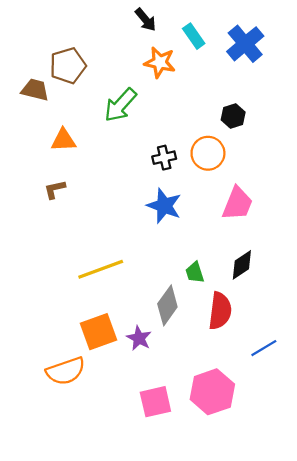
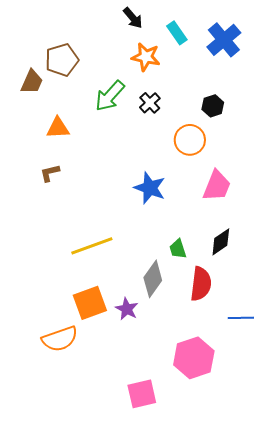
brown trapezoid: (35, 90) -> (32, 82), turned 100
black cross: (164, 158) -> (150, 103), moved, turned -30
blue line: (264, 348) -> (241, 318), turned 30
pink square: (155, 402) -> (142, 394), moved

